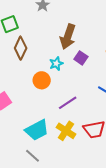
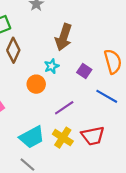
purple square: (81, 58) -> (84, 71), moved

